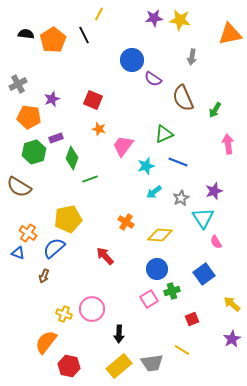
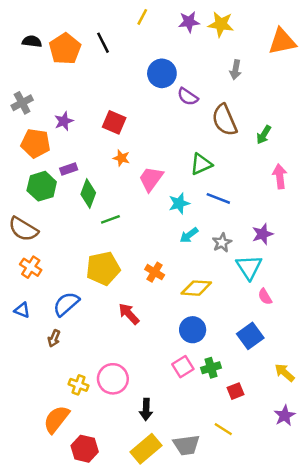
yellow line: (99, 14) -> (142, 17), moved
yellow pentagon: (68, 219) -> (103, 268), moved
orange cross: (28, 233) -> (31, 267), moved
green cross: (172, 291) -> (211, 368), moved

